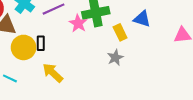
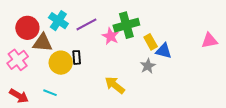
blue triangle: (142, 19) -> (164, 51), moved
yellow arrow: (53, 73) -> (115, 85), moved

